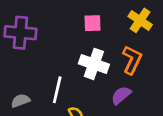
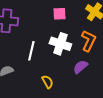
white line: (57, 90) -> (31, 51), moved

